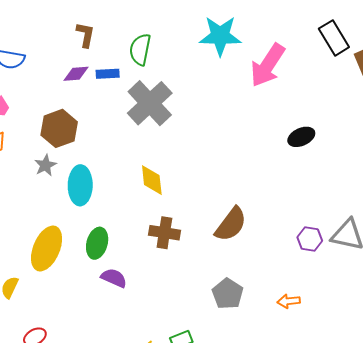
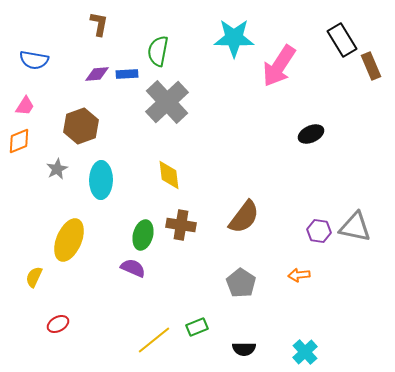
brown L-shape: (85, 35) -> (99, 24), moved
gray star: (45, 165) -> (57, 169), moved
green ellipse: (97, 243) -> (143, 235), moved
orange arrow: (289, 301) -> (299, 275), moved

